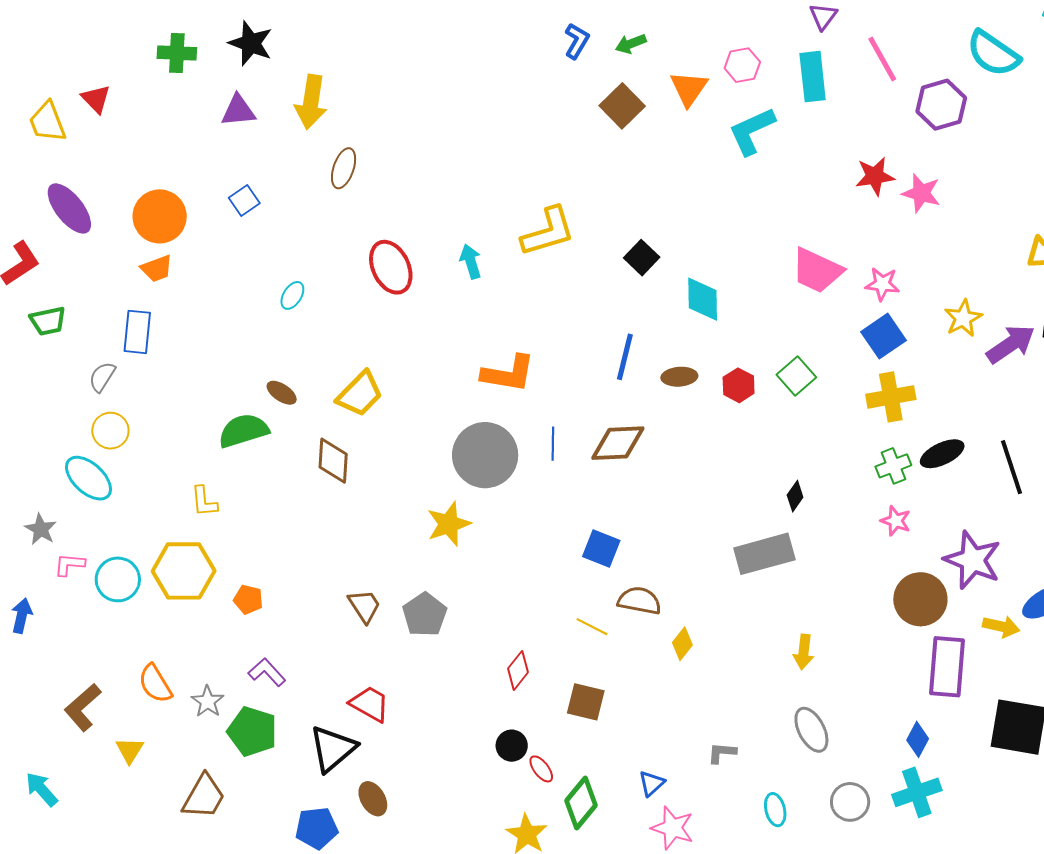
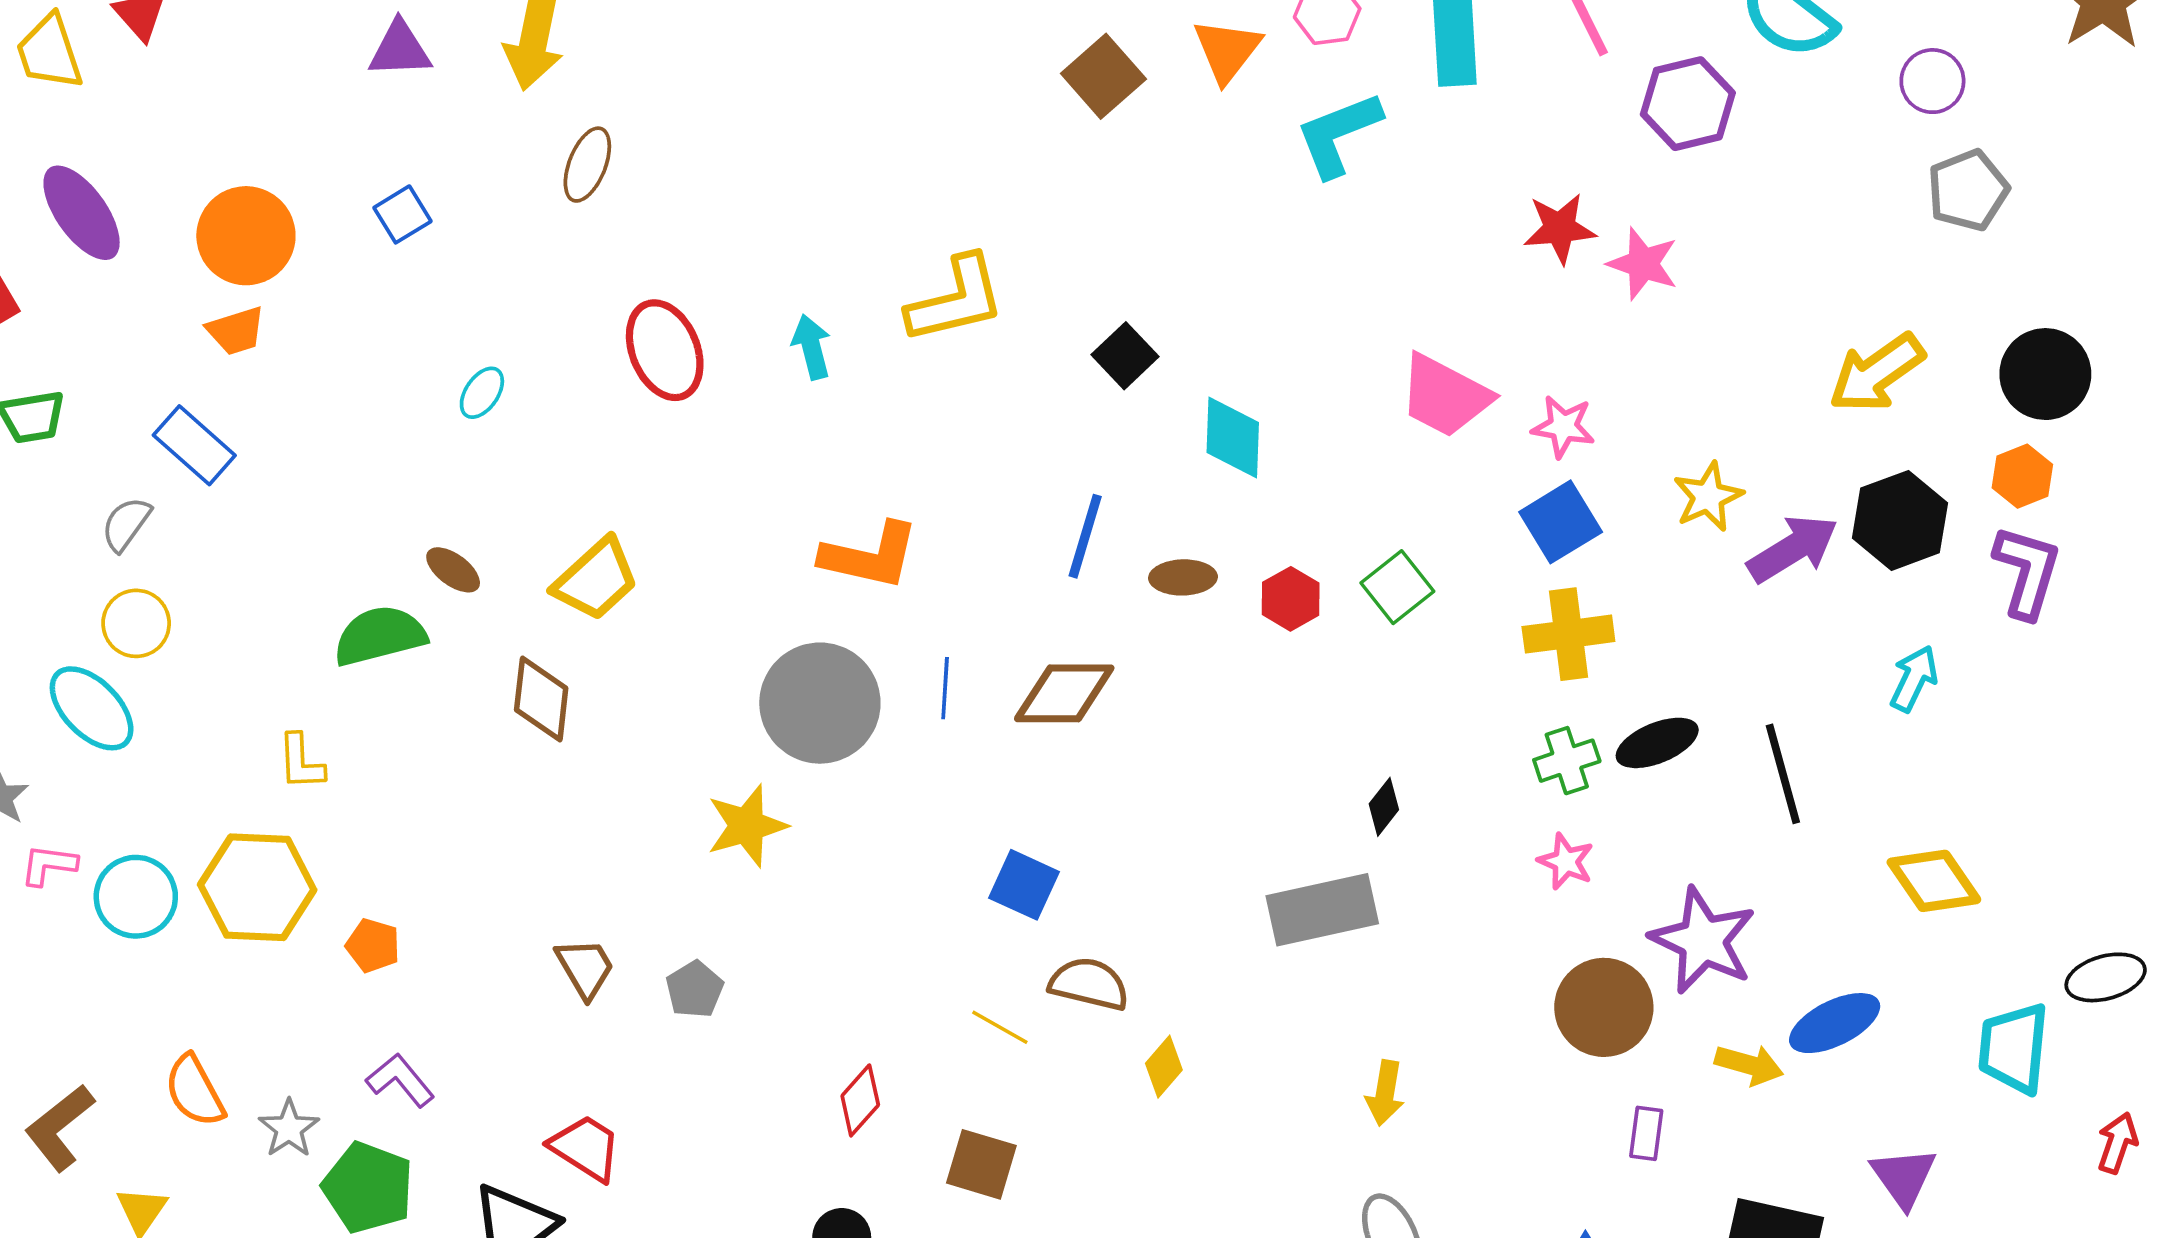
blue rectangle: (137, 332) -> (194, 445), turned -57
gray pentagon: (425, 615) -> (695, 989), size x0.7
purple rectangle: (947, 667) -> (1646, 1133), size x0.5

